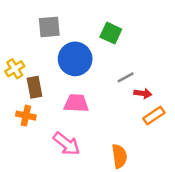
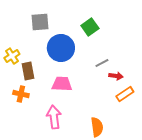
green square: (111, 33) -> (90, 27), turned 30
pink arrow: (66, 144) -> (54, 117), turned -135

